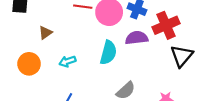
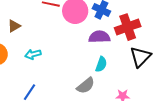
cyan semicircle: (108, 53) -> (101, 64), moved, size x0.7

